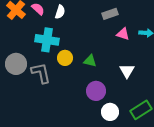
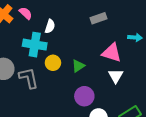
white semicircle: (60, 12) -> (50, 26), moved
pink triangle: (123, 34) -> (112, 53), moved, size x1.5
green triangle: (90, 61) -> (78, 66), turned -48

